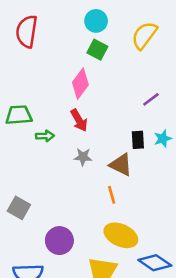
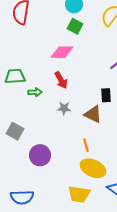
pink diamond: (80, 84) -> (62, 52), turned 55
orange line: (112, 195) -> (86, 145), moved
gray square: (19, 208) -> (15, 131), moved
purple circle: (59, 241) -> (40, 155), moved

